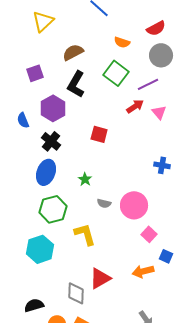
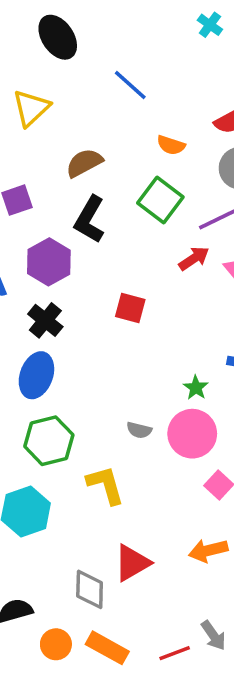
green star: (85, 179) -> (196, 388), moved

